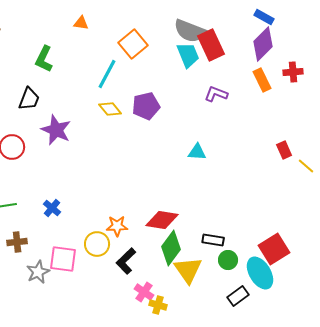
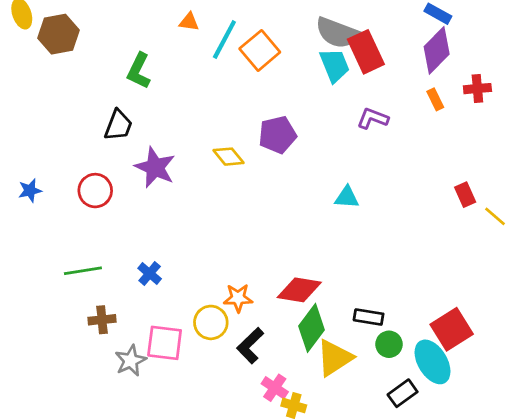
cyan line: (107, 74) -> (224, 40), moved
orange rectangle: (262, 80) -> (435, 99), size x0.7
yellow diamond: (110, 109) -> (228, 157), moved
yellow triangle: (188, 270) -> (335, 358), turned 32

